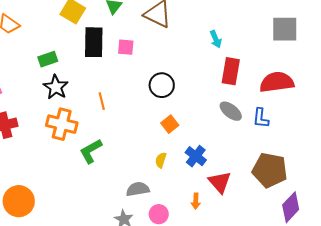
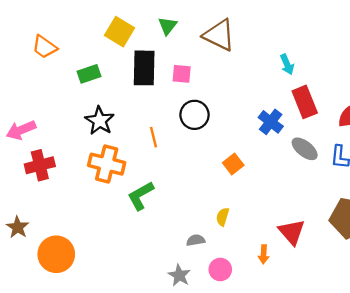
green rectangle: (48, 59) -> (89, 74), moved
red rectangle: (231, 71) -> (305, 102), turned -32
black circle: (162, 85) -> (194, 115), moved
blue cross: (196, 156) -> (271, 122), moved
yellow semicircle: (161, 160) -> (223, 217), moved
gray semicircle: (138, 189) -> (196, 240), size x0.7

